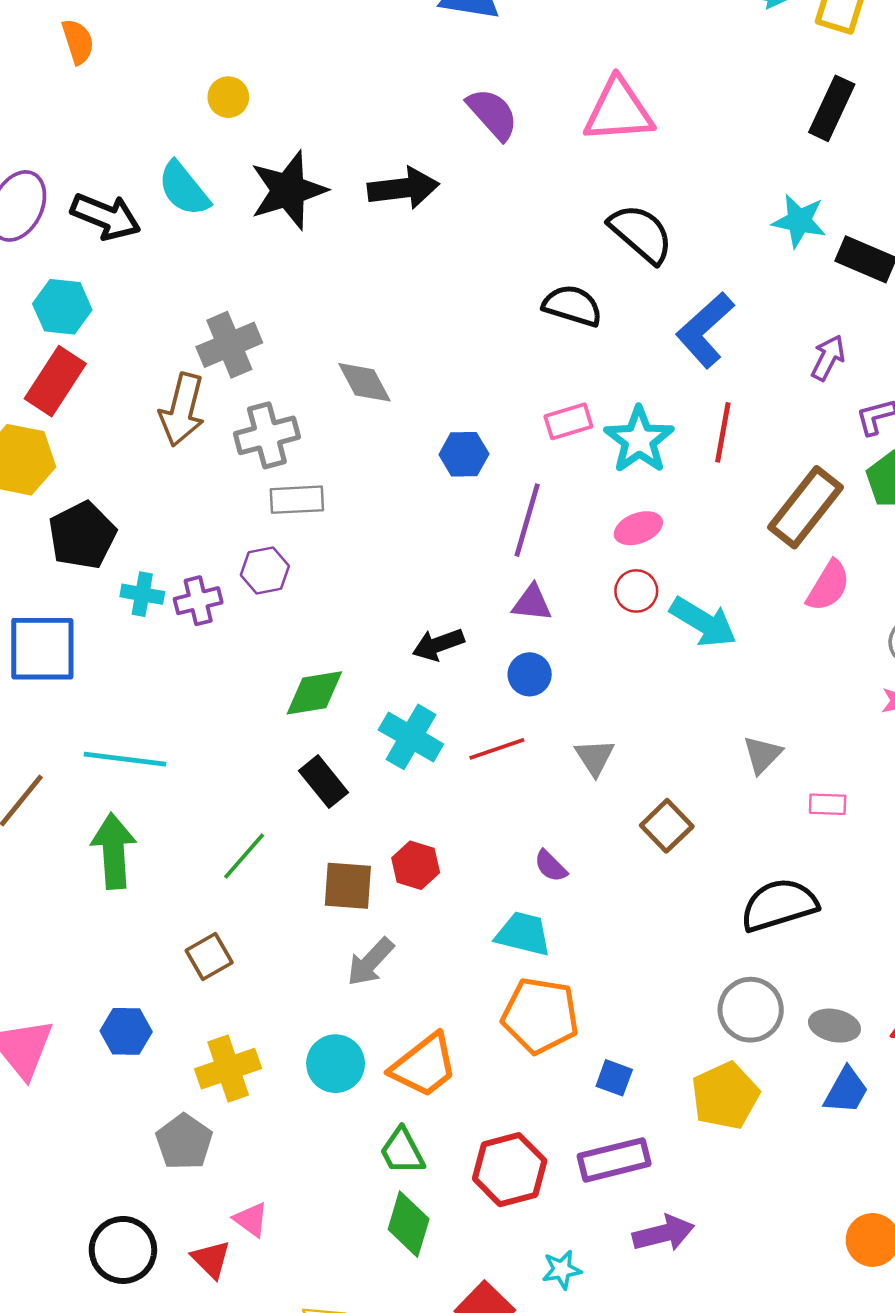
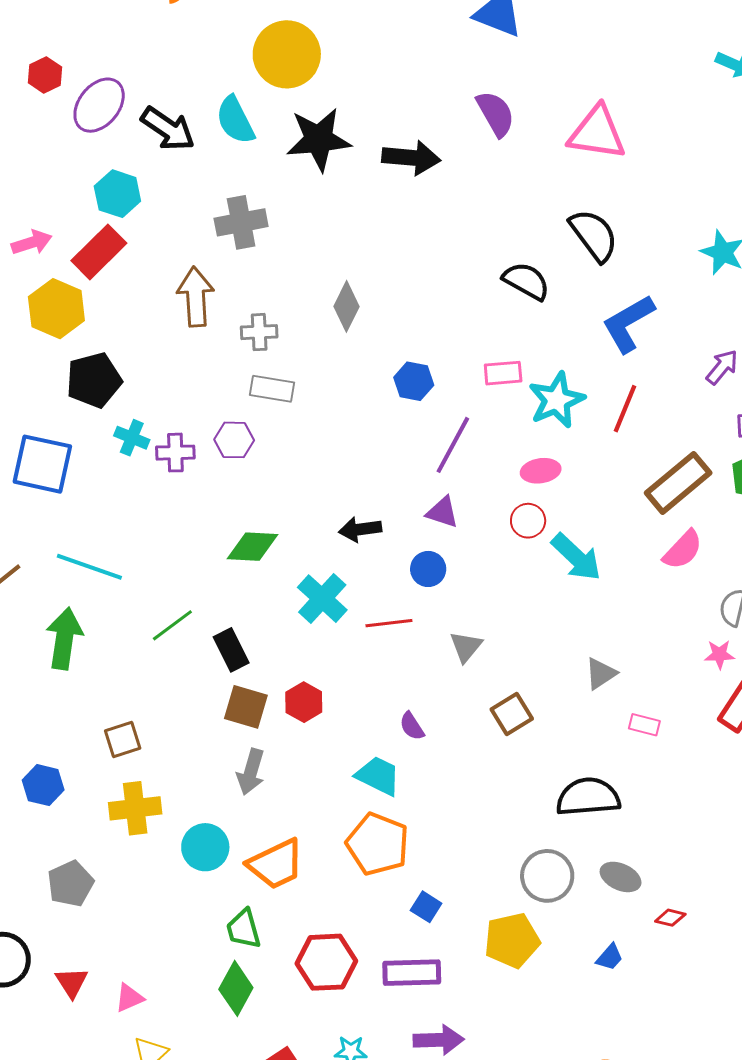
yellow circle: (228, 97) -> (287, 54), size x2.0
gray cross: (229, 345) -> (241, 222), moved
gray diamond: (364, 382) -> (346, 306), turned 42
brown arrow: (182, 410) -> (196, 297), turned 150
gray cross: (267, 435) -> (259, 332), size x0.7
black rectangle: (324, 782) -> (231, 650), moved
green line: (244, 856) -> (172, 625), moved
gray arrow: (370, 962) -> (251, 772), turned -39
gray ellipse: (834, 1026) -> (621, 877), moved
yellow cross: (228, 1069) -> (135, 808), moved
blue trapezoid: (846, 1091) -> (610, 957), size x0.7
pink triangle: (251, 1220) -> (129, 998), moved, turned 48

